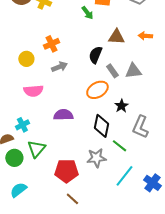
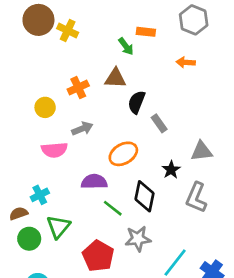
orange arrow: (145, 36) -> (186, 62), moved
brown triangle: (116, 37) -> (115, 78), moved
gray arrow: (59, 67) -> (82, 129), moved
gray triangle: (133, 71) -> (202, 151), moved
orange ellipse: (97, 90) -> (123, 154), moved
green line: (119, 146) -> (113, 208), moved
red pentagon: (66, 171) -> (98, 256), turned 30

